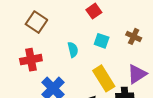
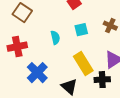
cyan square: (102, 41) -> (81, 30), turned -32

